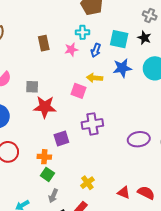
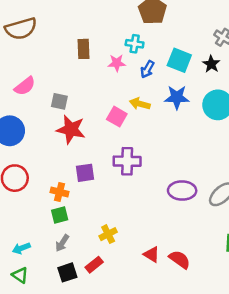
green square: (47, 174) -> (60, 215), turned 32

